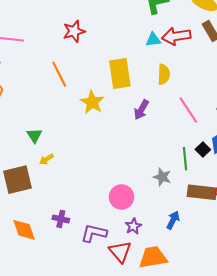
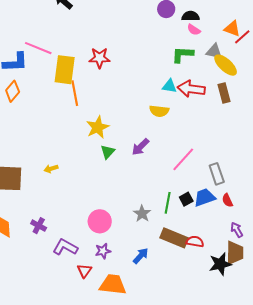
yellow rectangle: (120, 73) -> (65, 70), moved
yellow semicircle: (164, 74) -> (159, 111), moved, turned 78
pink line: (188, 110) -> (183, 159), turned 60
green triangle: (34, 135) -> (108, 152), moved
yellow arrow: (46, 159) -> (51, 169), moved
red triangle: (120, 252) -> (84, 271), size x0.7

